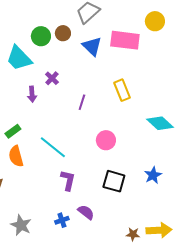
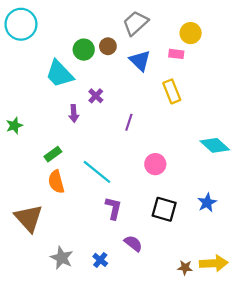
yellow circle: (155, 21) -> (191, 33), moved
pink rectangle: (125, 40) -> (176, 54), size x0.5
yellow rectangle: (122, 90) -> (172, 91), moved
blue cross: (62, 220) -> (100, 260), moved, turned -32

